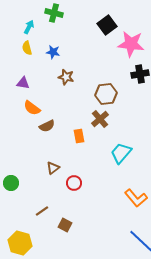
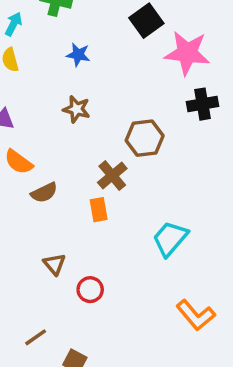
blue star: (53, 52) -> (78, 55), moved
brown cross: (100, 119) -> (112, 176), moved
brown triangle: (53, 168) -> (54, 264), turned -32

